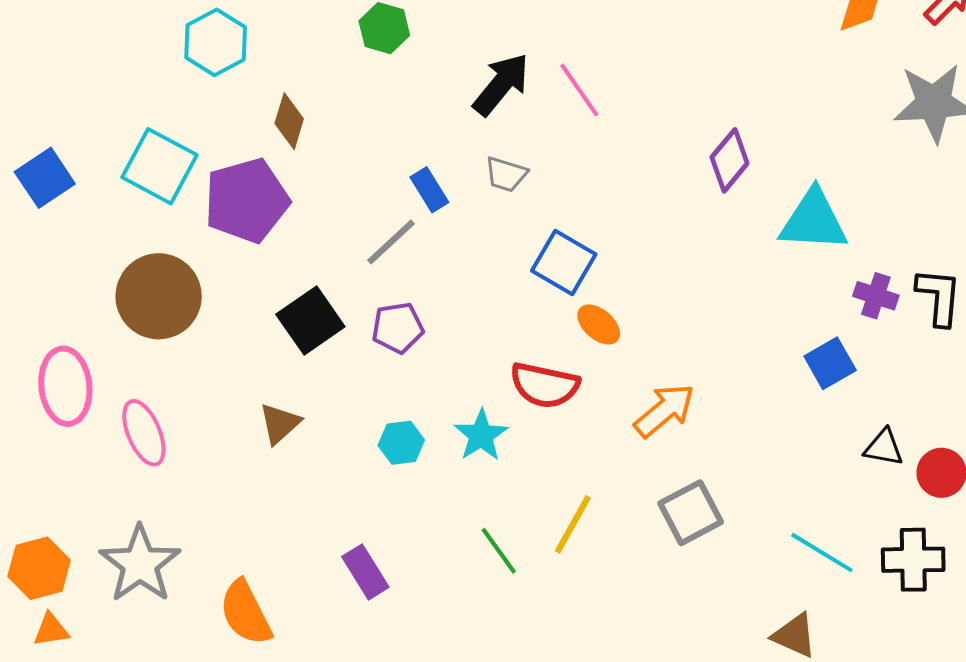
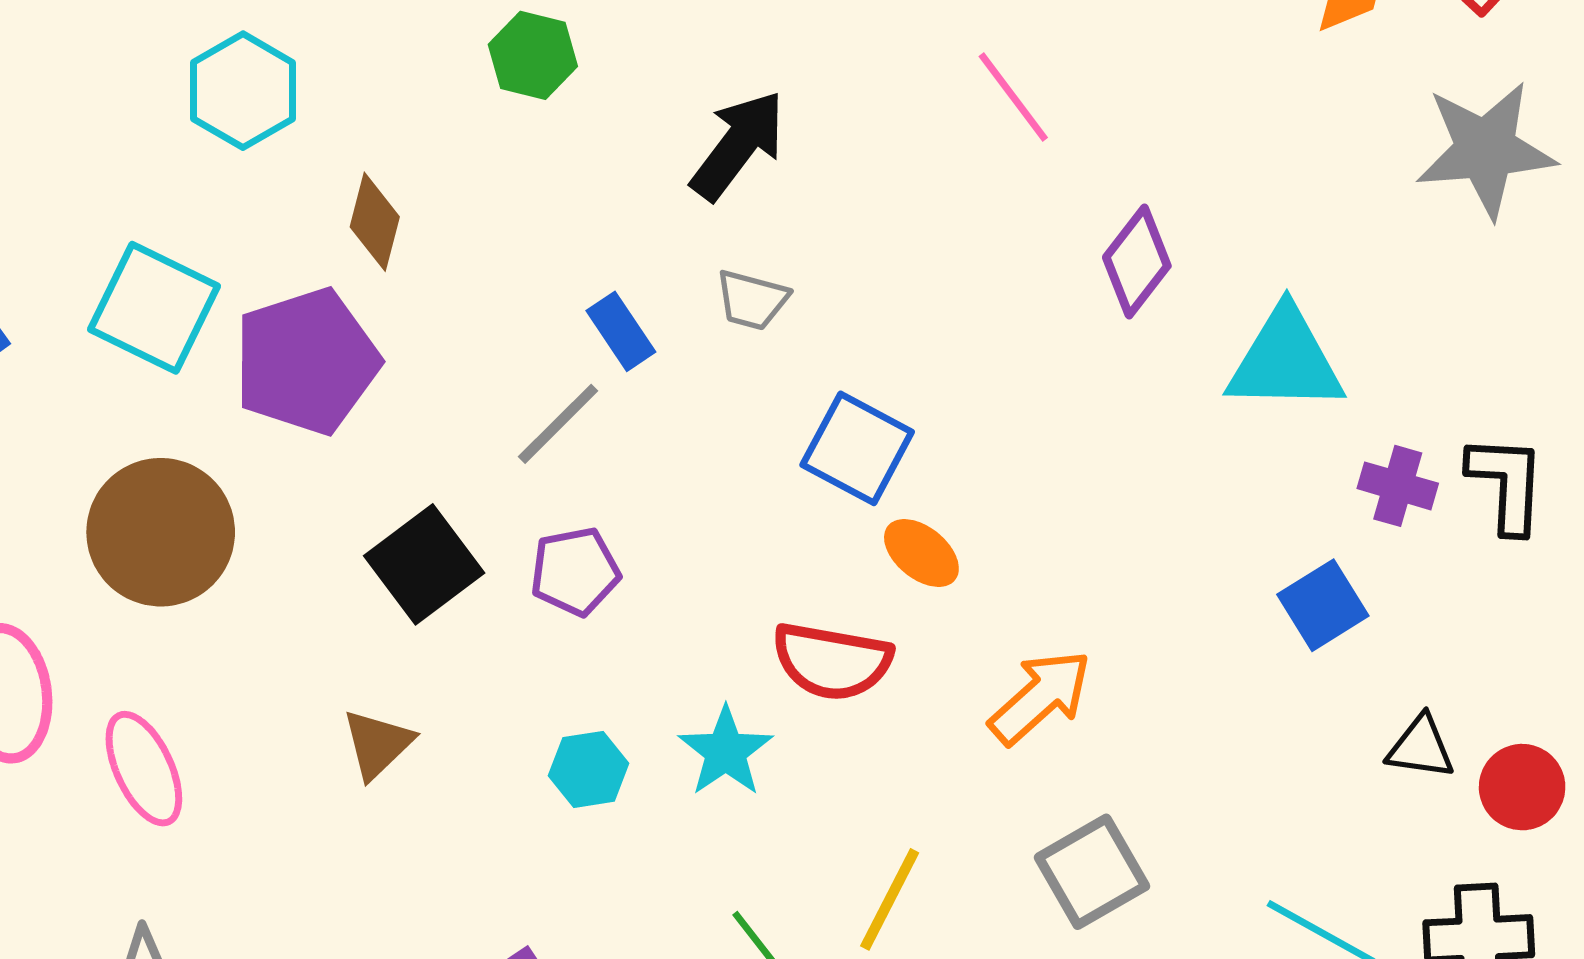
pink line: (579, 90) -> (1013, 97), moved

